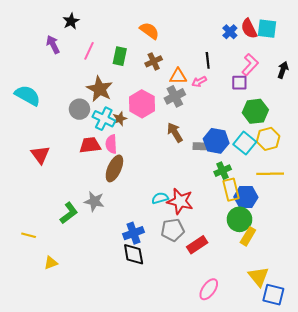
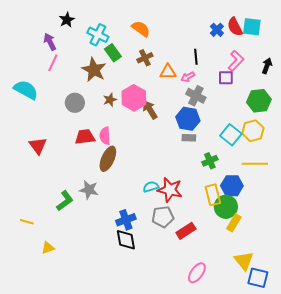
pink line: (89, 51) -> (53, 63), moved
green rectangle: (120, 56) -> (113, 53), turned -48
brown star: (100, 89) -> (94, 70), moved
gray cross: (175, 96) -> (196, 96), moved, turned -36
green hexagon: (255, 111) -> (259, 101), moved
cyan cross: (104, 119) -> (98, 35), moved
brown star: (120, 119) -> (110, 100), moved
brown arrow: (175, 132) -> (150, 110), moved
blue hexagon: (216, 141) -> (188, 119), moved
yellow rectangle: (231, 190) -> (213, 195), moved

